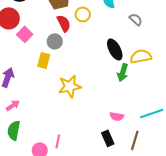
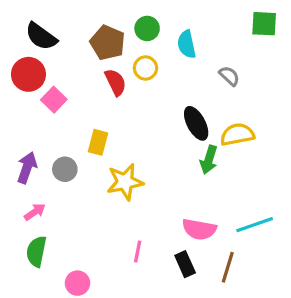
gray circle: (55, 41) -> (65, 169), moved
yellow rectangle: (44, 60) -> (98, 142), moved
pink semicircle: (117, 116) -> (199, 229), size x1.5
pink line: (58, 141) -> (138, 251), moved

